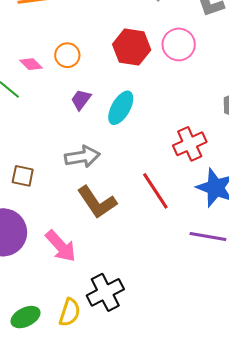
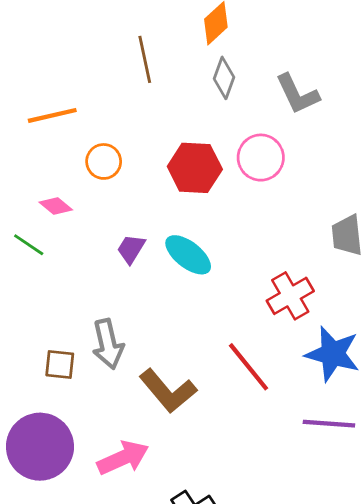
orange circle: (67, 55) -> (104, 161), moved
cyan ellipse: (121, 108) -> (188, 255), turned -76
gray arrow: (82, 157) -> (108, 344), moved, turned 92
pink arrow: (61, 246) -> (123, 458), turned -66

